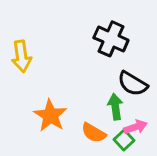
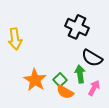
pink arrow: (136, 127) -> (94, 88), turned -42
green square: (124, 140) -> (60, 80), moved

